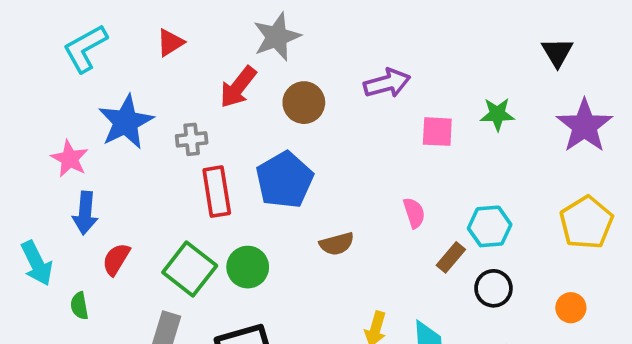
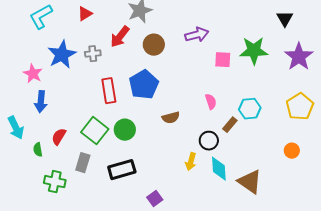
green star: (497, 114) -> (254, 51), size x1.6
gray cross: (192, 139) -> (93, 54), moved
red semicircle: (116, 259) -> (59, 137), moved
black circle: (493, 288) -> (209, 141), moved

